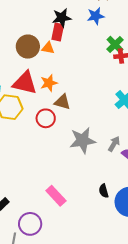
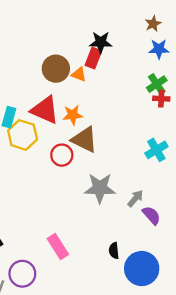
blue star: (96, 16) -> (159, 49), moved
brown triangle: (62, 102) -> (84, 140), size x1.4

